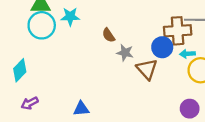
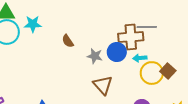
gray star: (125, 53) -> (95, 56), moved
brown triangle: (147, 69) -> (103, 85), moved

